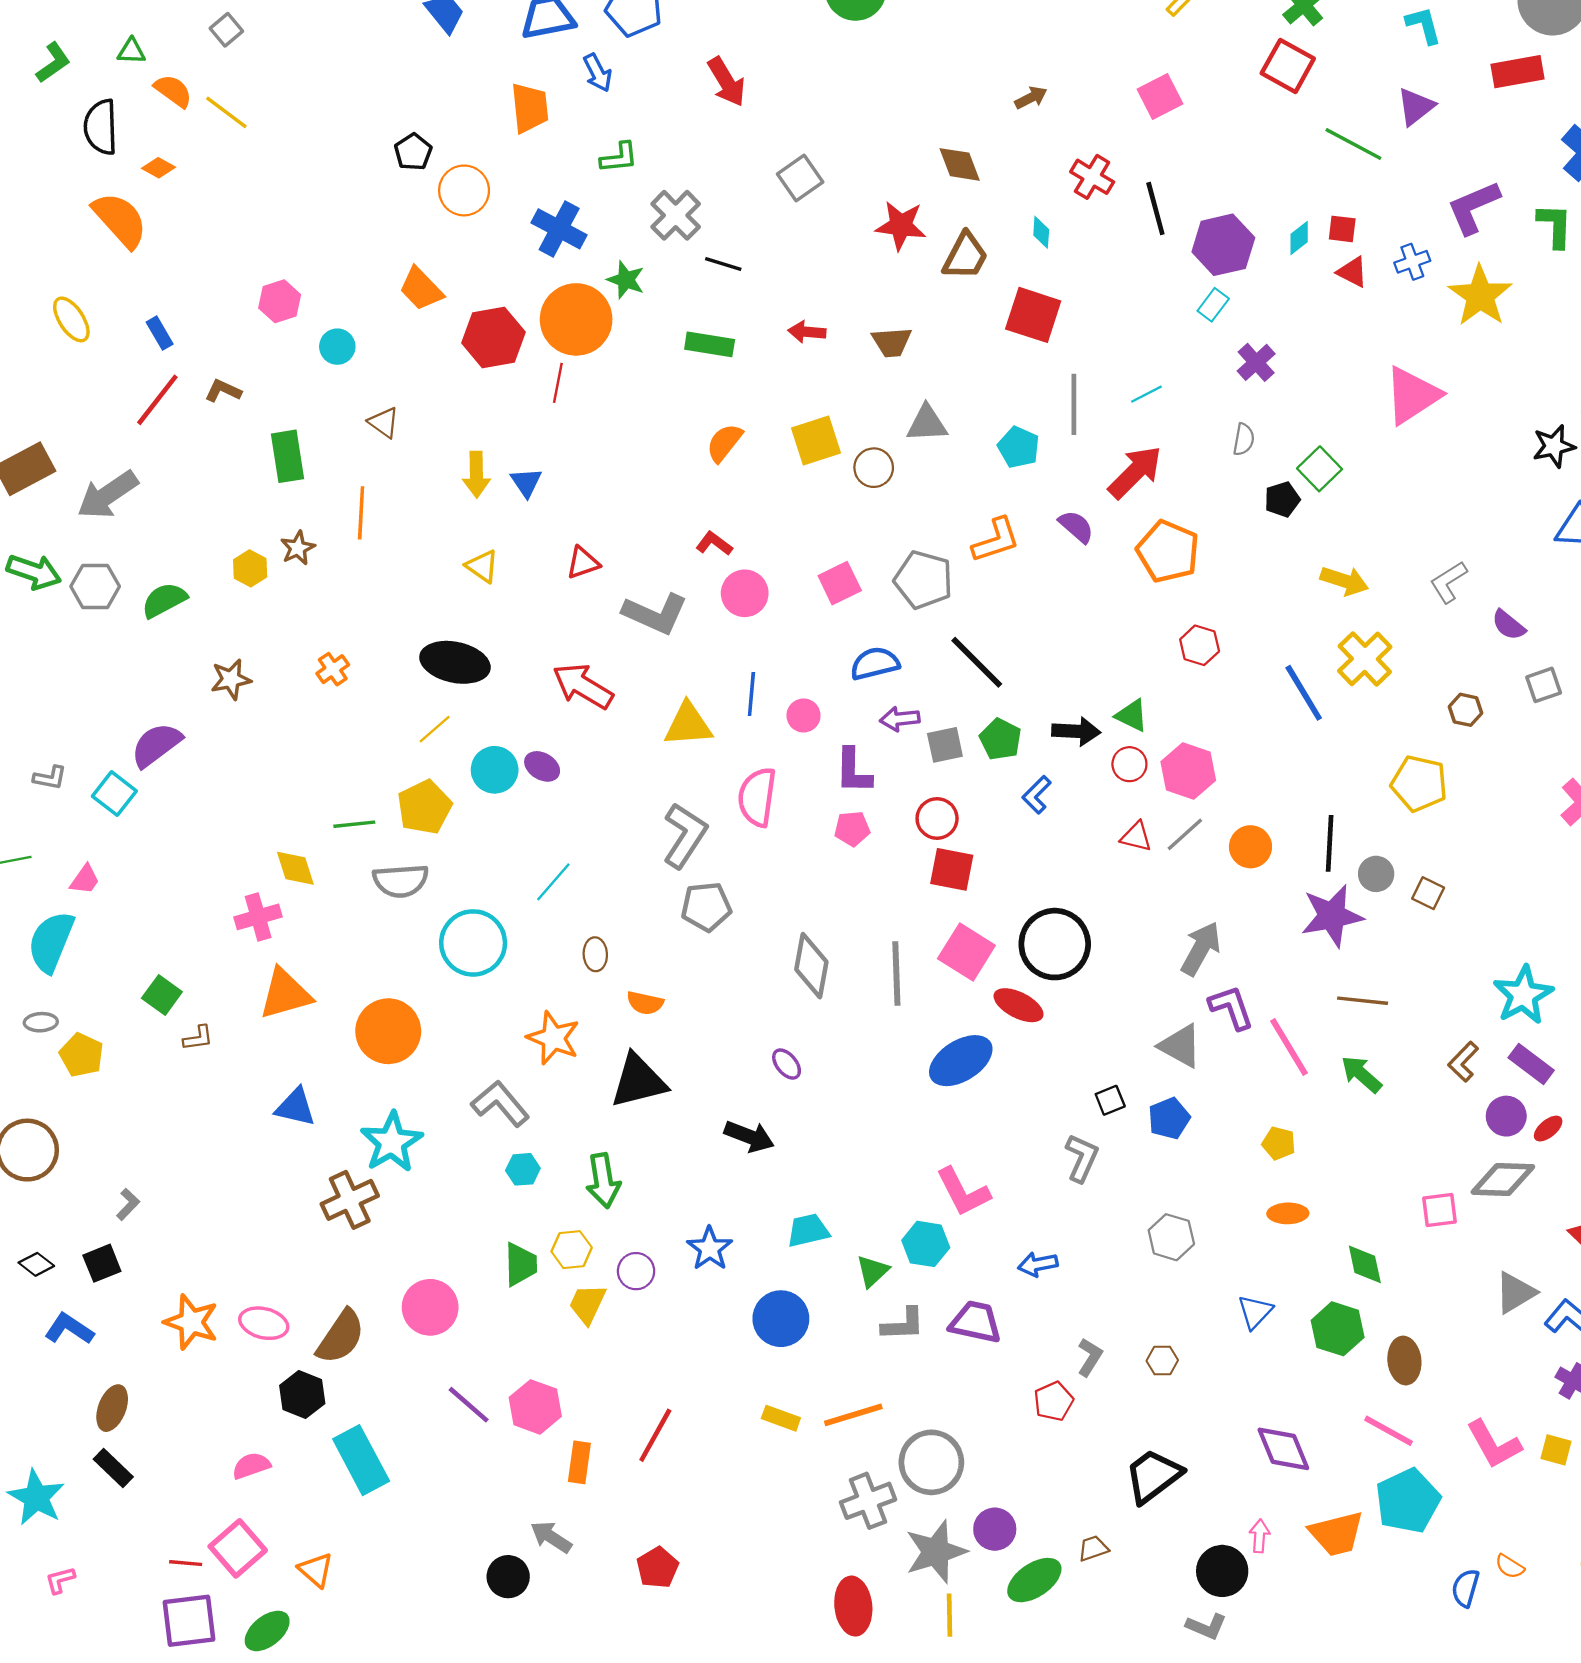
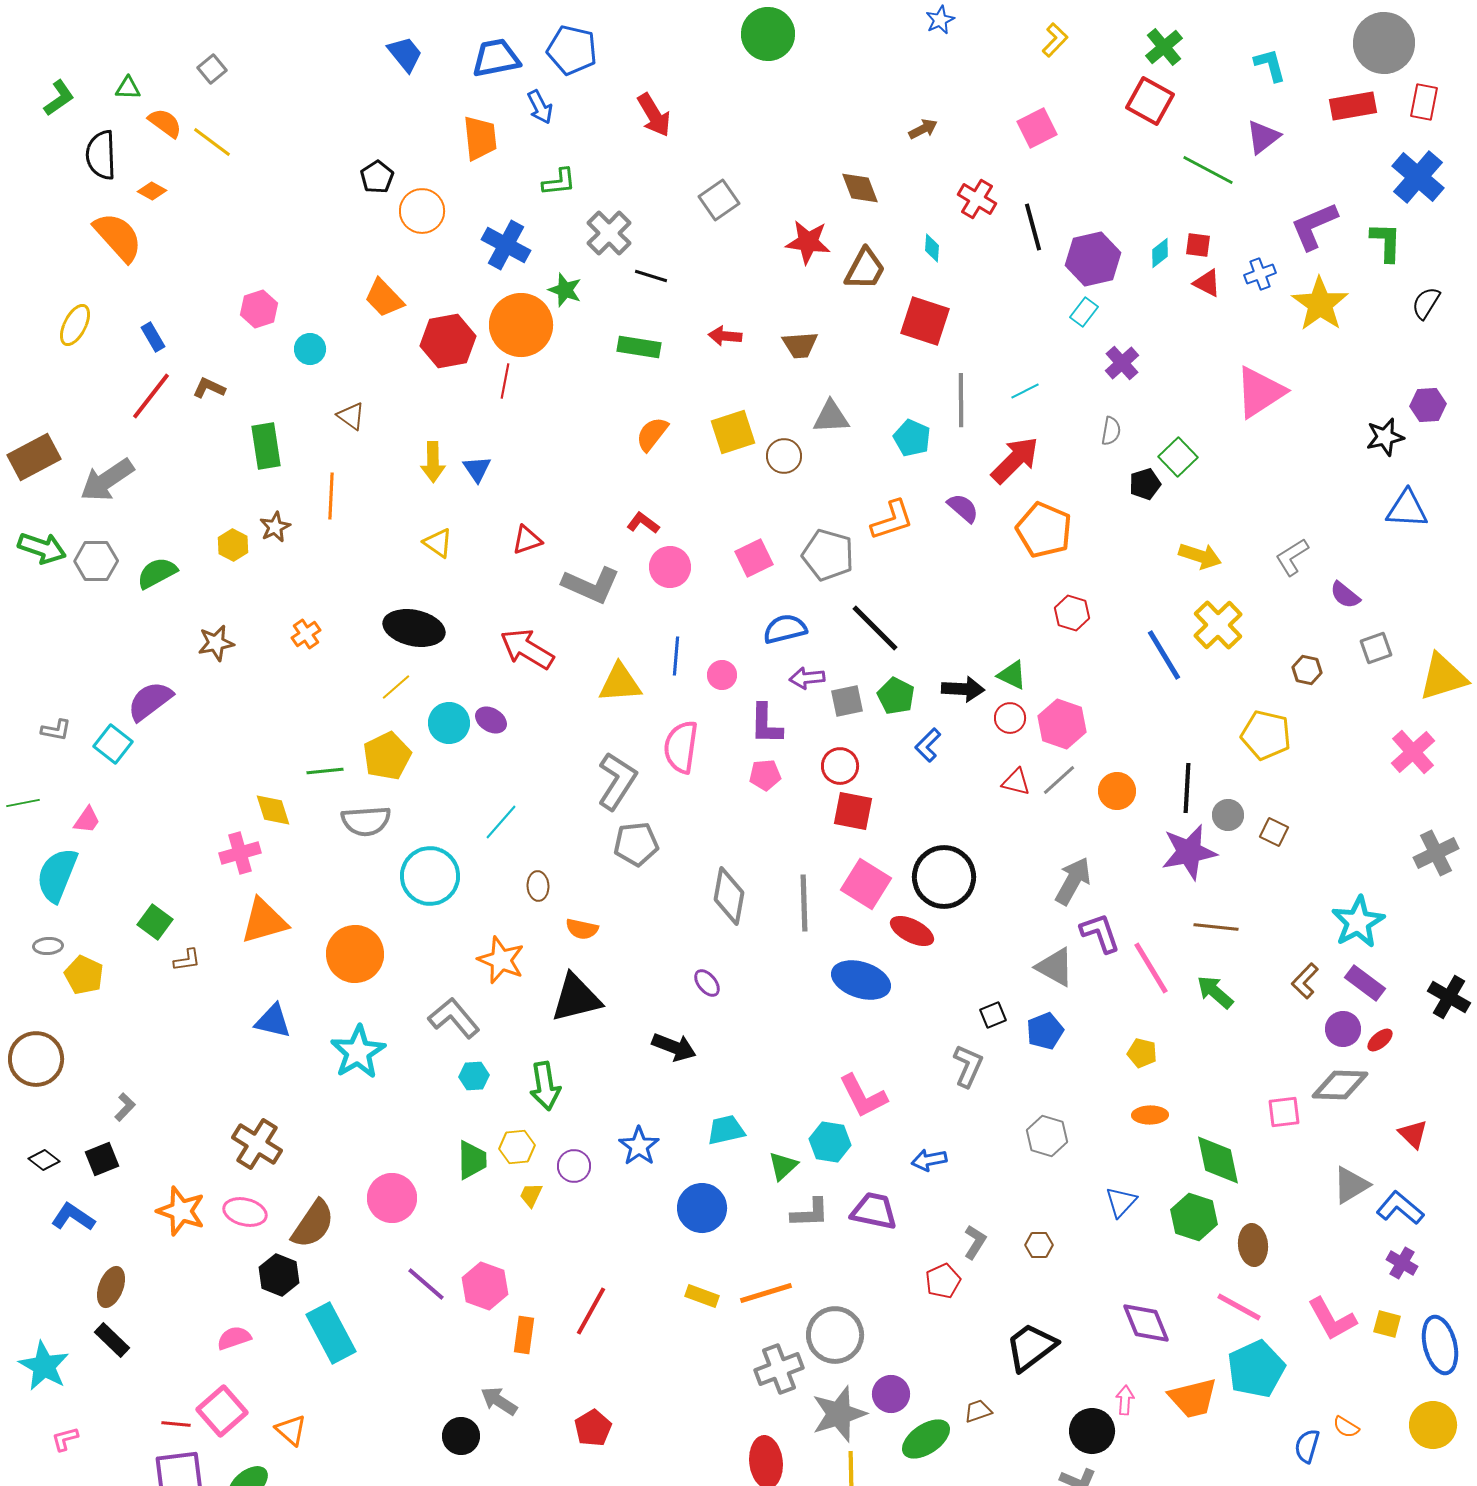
yellow ellipse: (71, 319) -> (75, 325), turned 60
blue ellipse: (961, 1061) -> (861, 980), turned 50
brown cross: (350, 1200) -> (257, 1144), moved, turned -33
green diamond: (1365, 1264) -> (1218, 1160), size x1.4
yellow trapezoid: (587, 1304) -> (531, 1195), size x0.7

